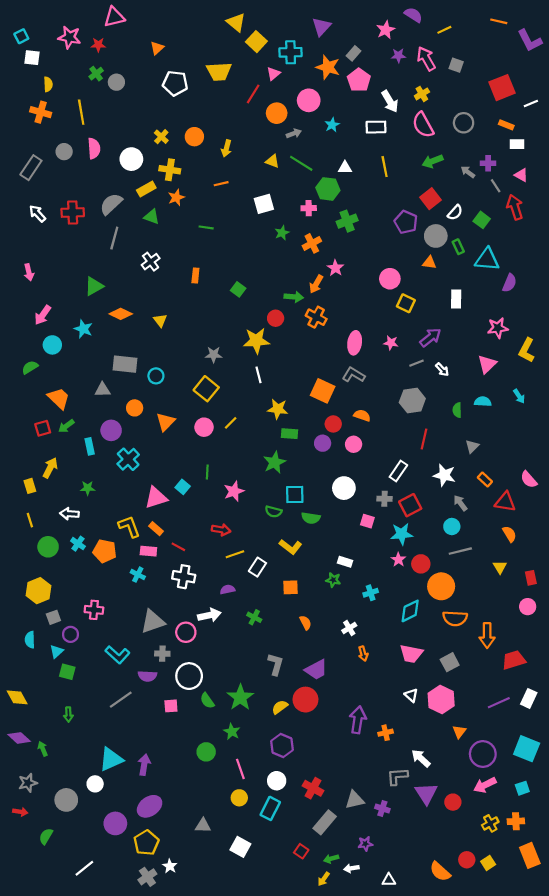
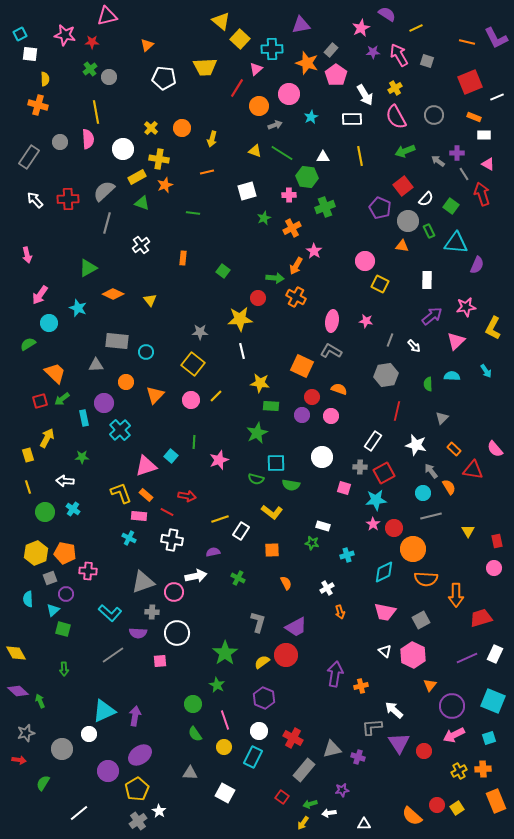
orange line: (499, 21) -> (467, 42), moved
purple triangle: (321, 27) -> (301, 25), turned 36
yellow line: (81, 112) -> (96, 112), moved
purple arrow: (430, 337) -> (432, 316), moved
gray line: (417, 363) -> (390, 340), turned -48
red arrow: (221, 530) -> (187, 496), moved
orange semicircle: (509, 534) -> (449, 487), moved
orange pentagon: (105, 551) -> (65, 553), moved
green semicircle: (207, 701) -> (195, 734), moved

